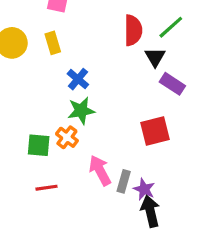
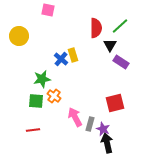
yellow rectangle: (53, 43) -> (73, 55), moved
green star: (81, 111) -> (42, 79), moved
red square: (155, 131) -> (115, 103), moved
red line: (46, 188) -> (33, 130), moved

